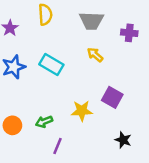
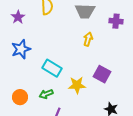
yellow arrow: (95, 55) -> (88, 39), turned 64
cyan rectangle: (51, 64) -> (52, 68), moved

